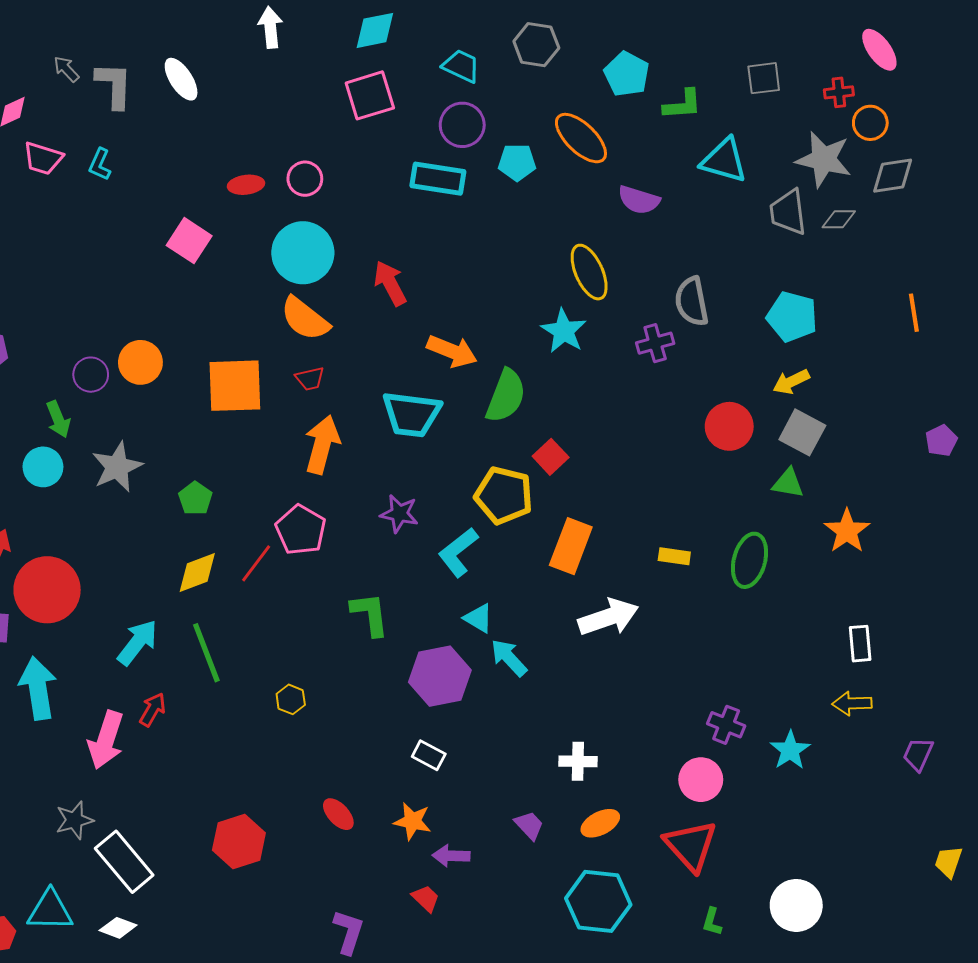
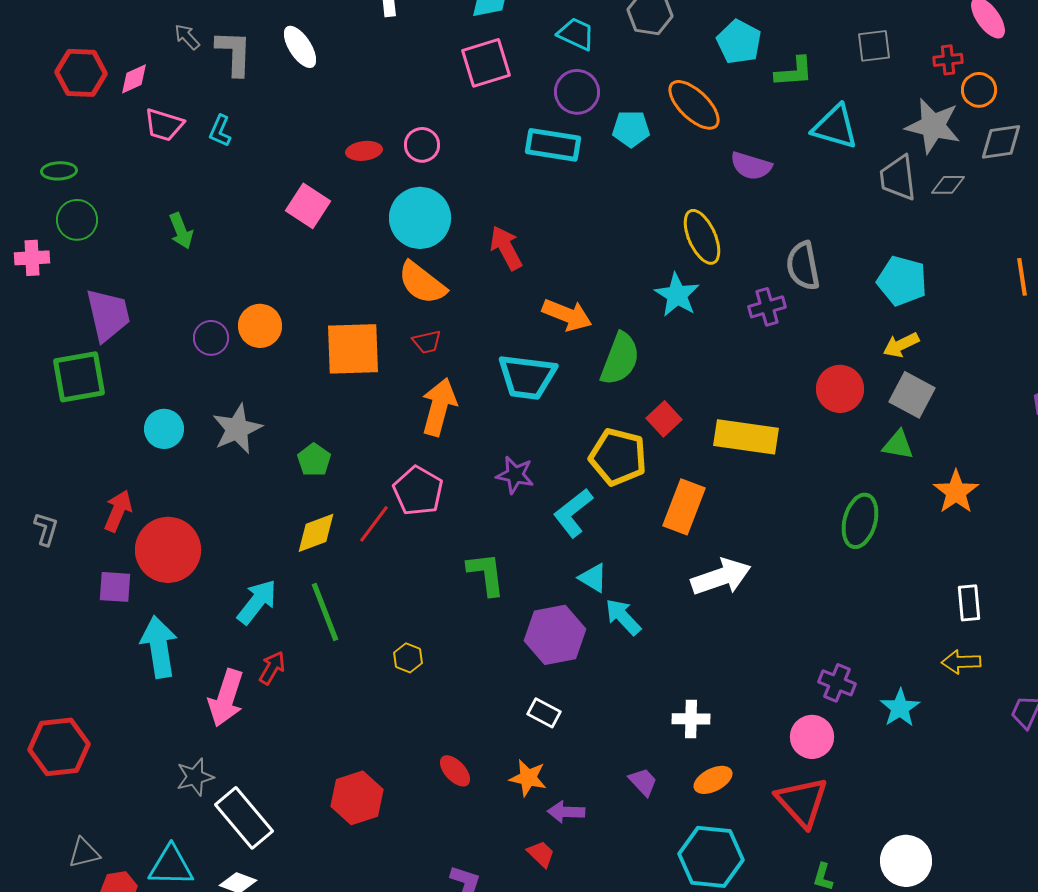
green arrow: (58, 419) -> (181, 231), moved
yellow rectangle: (674, 556) -> (746, 437), moved, size x2.0

